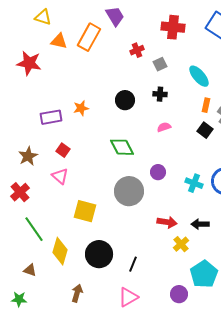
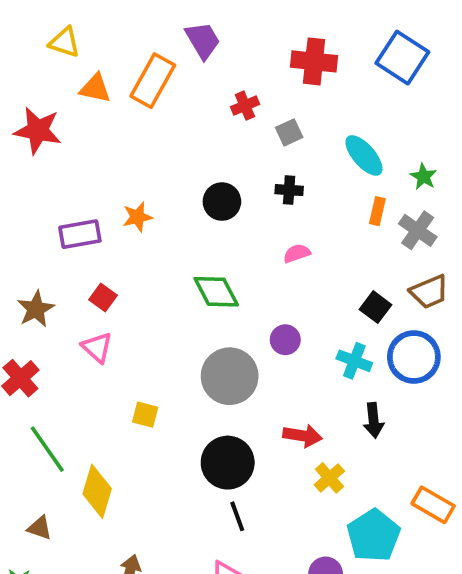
black square: (205, 130) -> (375, 307), moved
yellow square: (85, 211) -> (145, 415), size x0.6
black arrow: (200, 224) -> (374, 420), moved, turned -96
black circle: (99, 254) -> (228, 463), moved
black line: (133, 264) -> (237, 516), turned -42

